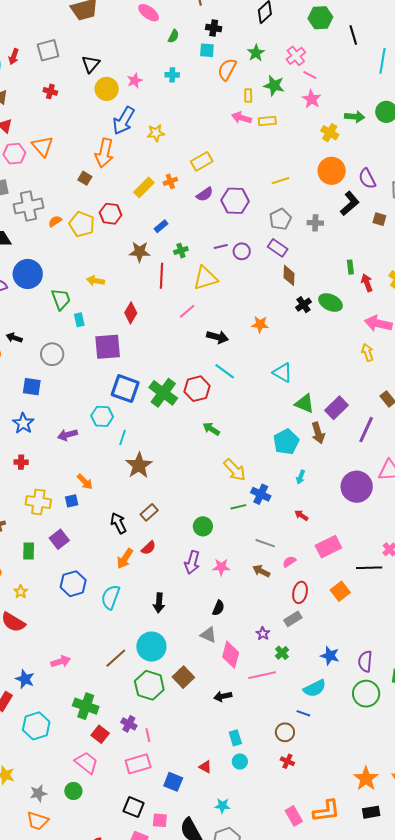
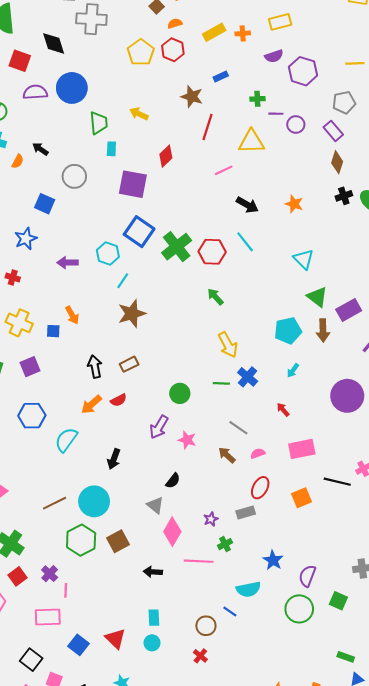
orange semicircle: (55, 221) -> (175, 23), moved
green cross: (181, 251) -> (257, 99), moved
red triangle: (205, 767) -> (115, 639), size x1.5

